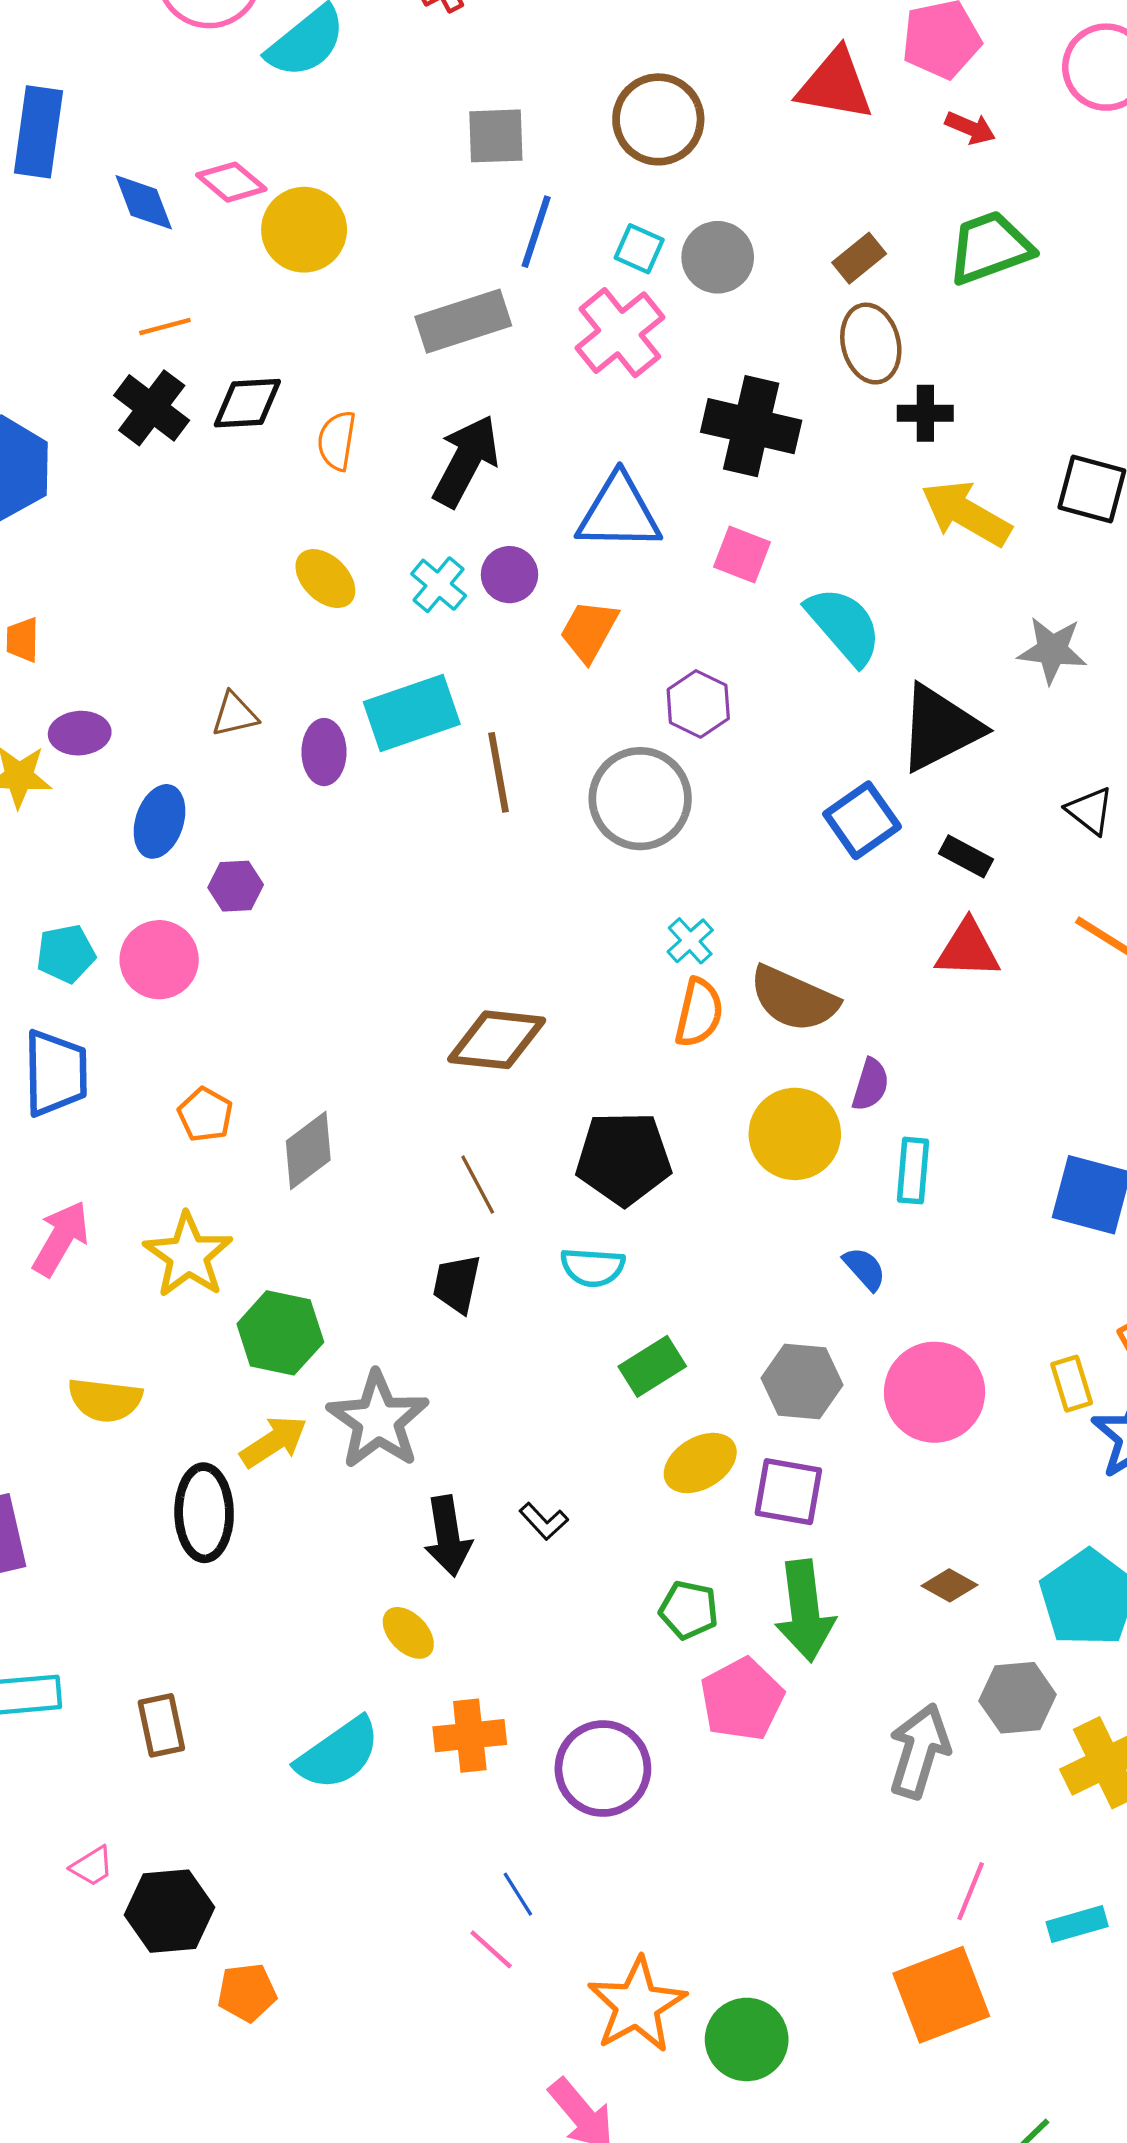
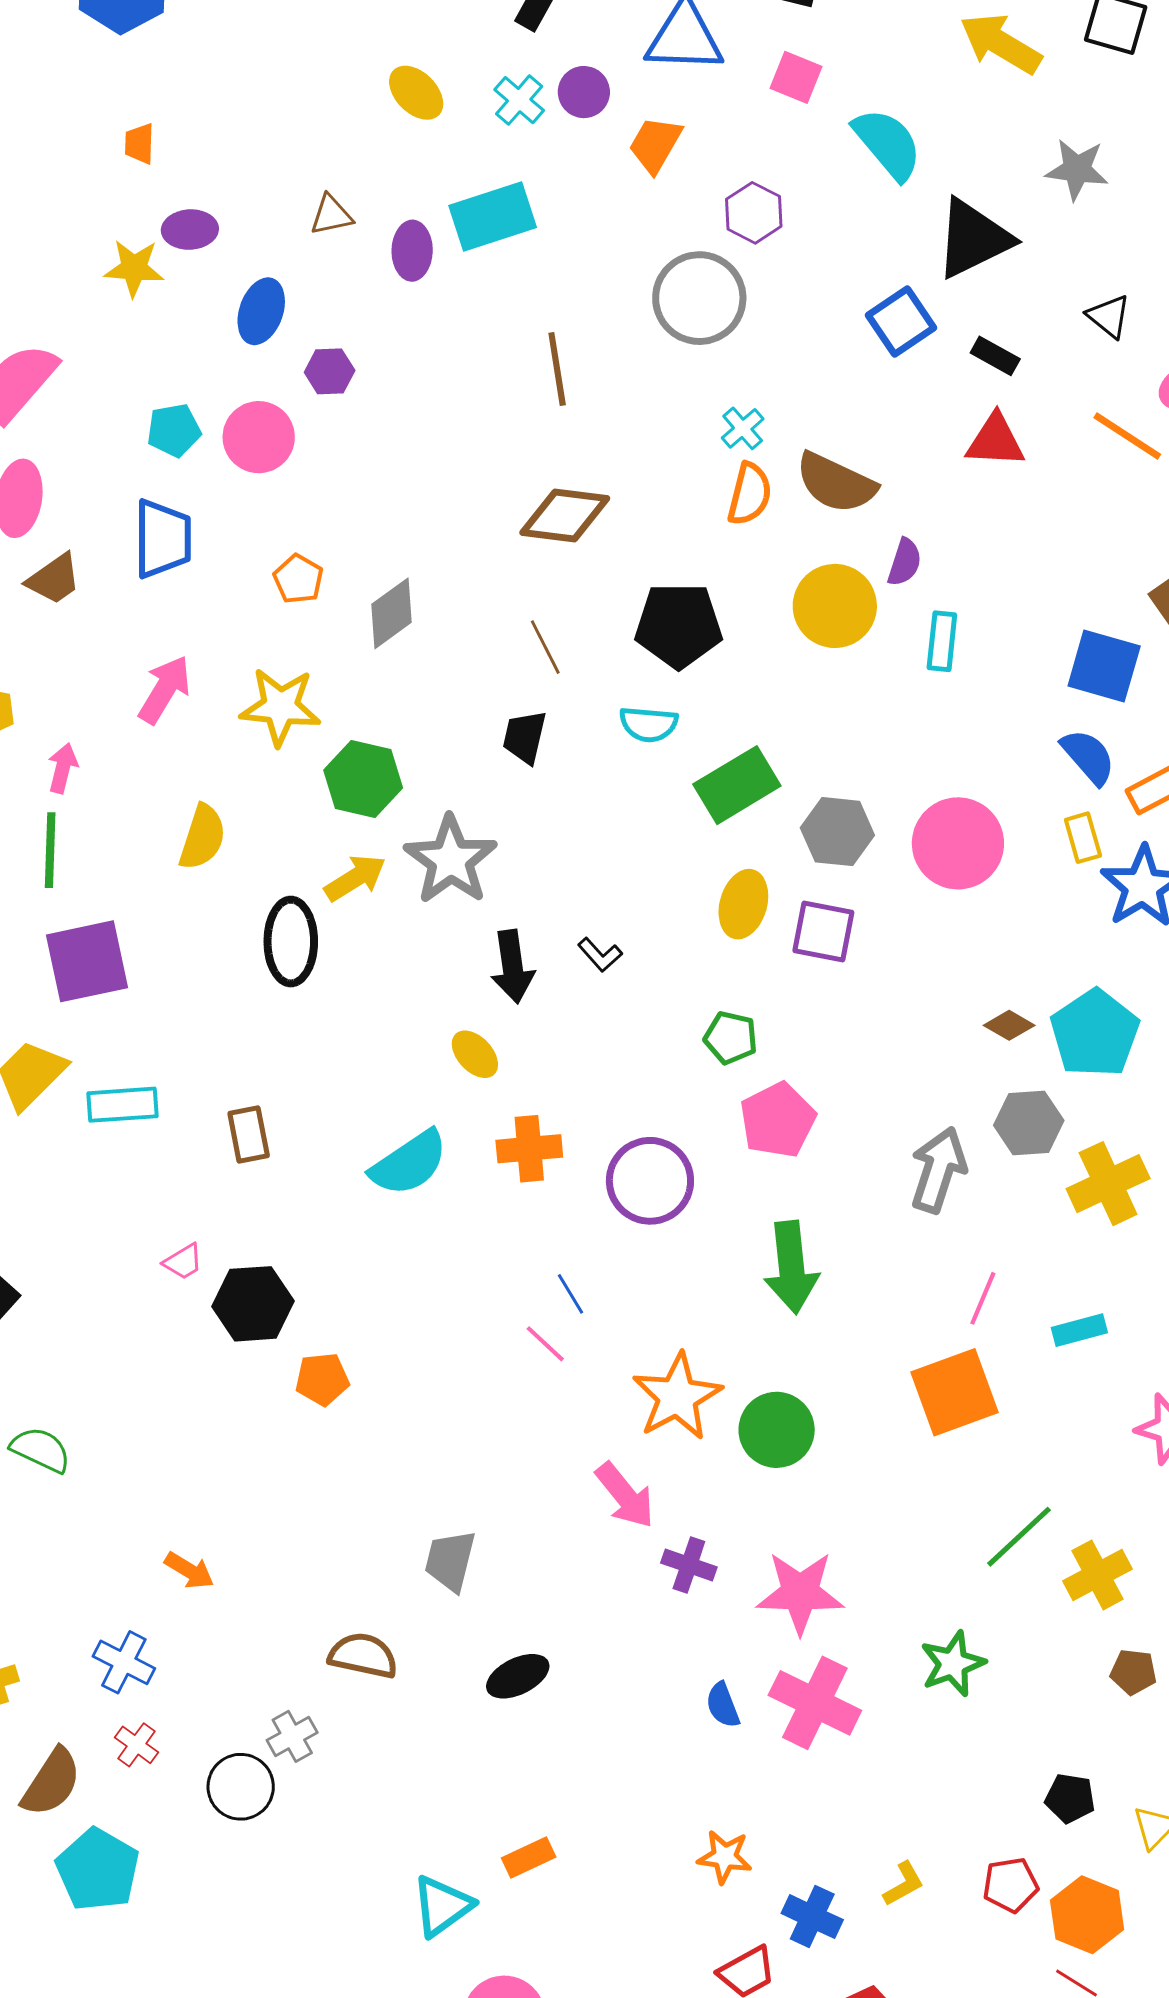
brown line: (498, 772) -> (557, 369), moved
yellow star: (188, 1255) -> (280, 707), turned -30
blue semicircle: (865, 1269) -> (1088, 757), moved, size x1.4
green rectangle: (652, 1366) -> (737, 785), moved, size x1.4
yellow semicircle: (105, 1400) -> (202, 837), turned -80
yellow ellipse: (700, 1463) -> (743, 904), turned -44
brown diamond: (950, 1585) -> (1009, 1025), moved
green arrow: (805, 1611) -> (791, 1267), moved

